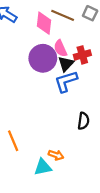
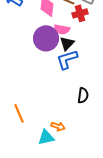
pink semicircle: (60, 48) -> (62, 29), turned -56
red cross: (82, 55) -> (80, 13), moved

